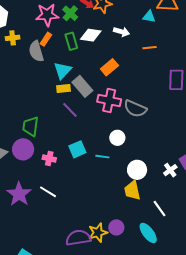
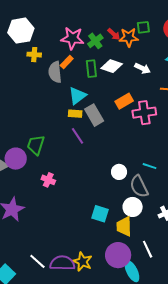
pink cross: (109, 100) -> (144, 113), moved, turned -30
gray semicircle: (135, 109) -> (139, 186), moved, turned 30
purple circle: (23, 149) -> (16, 159), moved
cyan square: (77, 149) -> (100, 214), moved, turned 30
cyan line: (102, 157) -> (150, 166), moved
white line: (48, 192) -> (37, 261), moved
purple circle: (116, 227) -> (118, 255), moved, size x1.6
yellow star: (98, 233) -> (83, 262), turned 30

